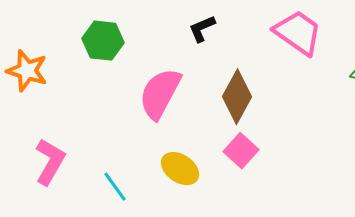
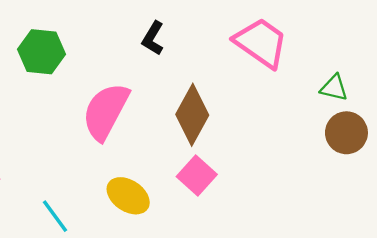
black L-shape: (202, 29) -> (153, 38), turned -36

